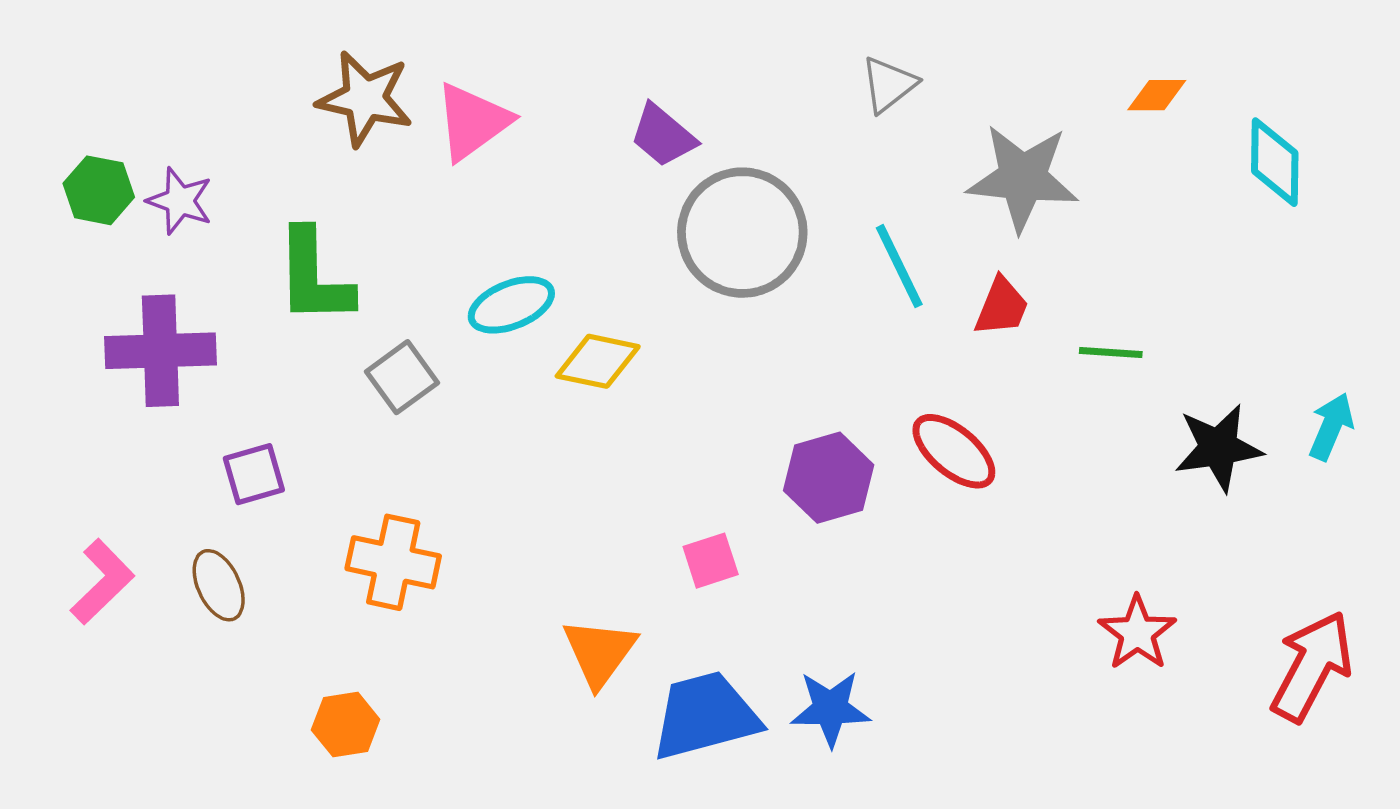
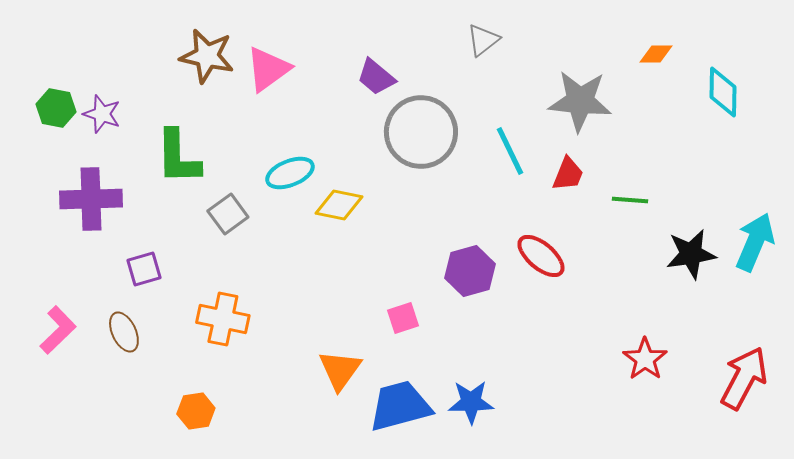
gray triangle: (889, 84) -> (483, 40), moved
cyan arrow: (1331, 427) -> (755, 242), size x1.5

